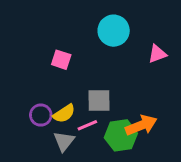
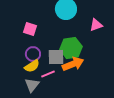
purple circle: (41, 115) -> (33, 54), moved
orange arrow: (141, 125) -> (73, 64), moved
green hexagon: (121, 135) -> (71, 48), moved

